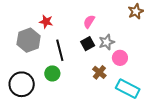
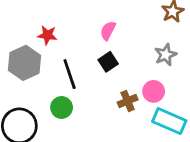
gray star: (107, 42) -> (166, 55), moved
pink circle: (120, 58) -> (154, 91), moved
brown cross: (99, 72) -> (128, 101), turned 32

